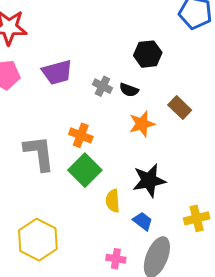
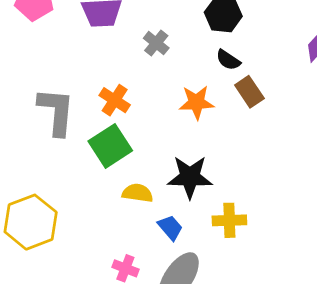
black semicircle: (129, 90) -> (228, 60), moved
yellow semicircle: (113, 201) -> (138, 193), turned 90
yellow cross: (197, 218) -> (229, 220), moved

